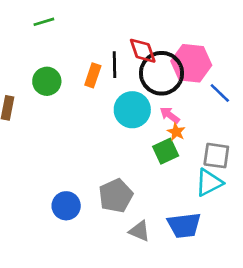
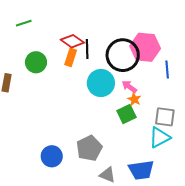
green line: (44, 22) -> (24, 23), moved
red diamond: (143, 51) -> (72, 41), moved, turned -35
blue line: (220, 93) -> (167, 70), turned 42

